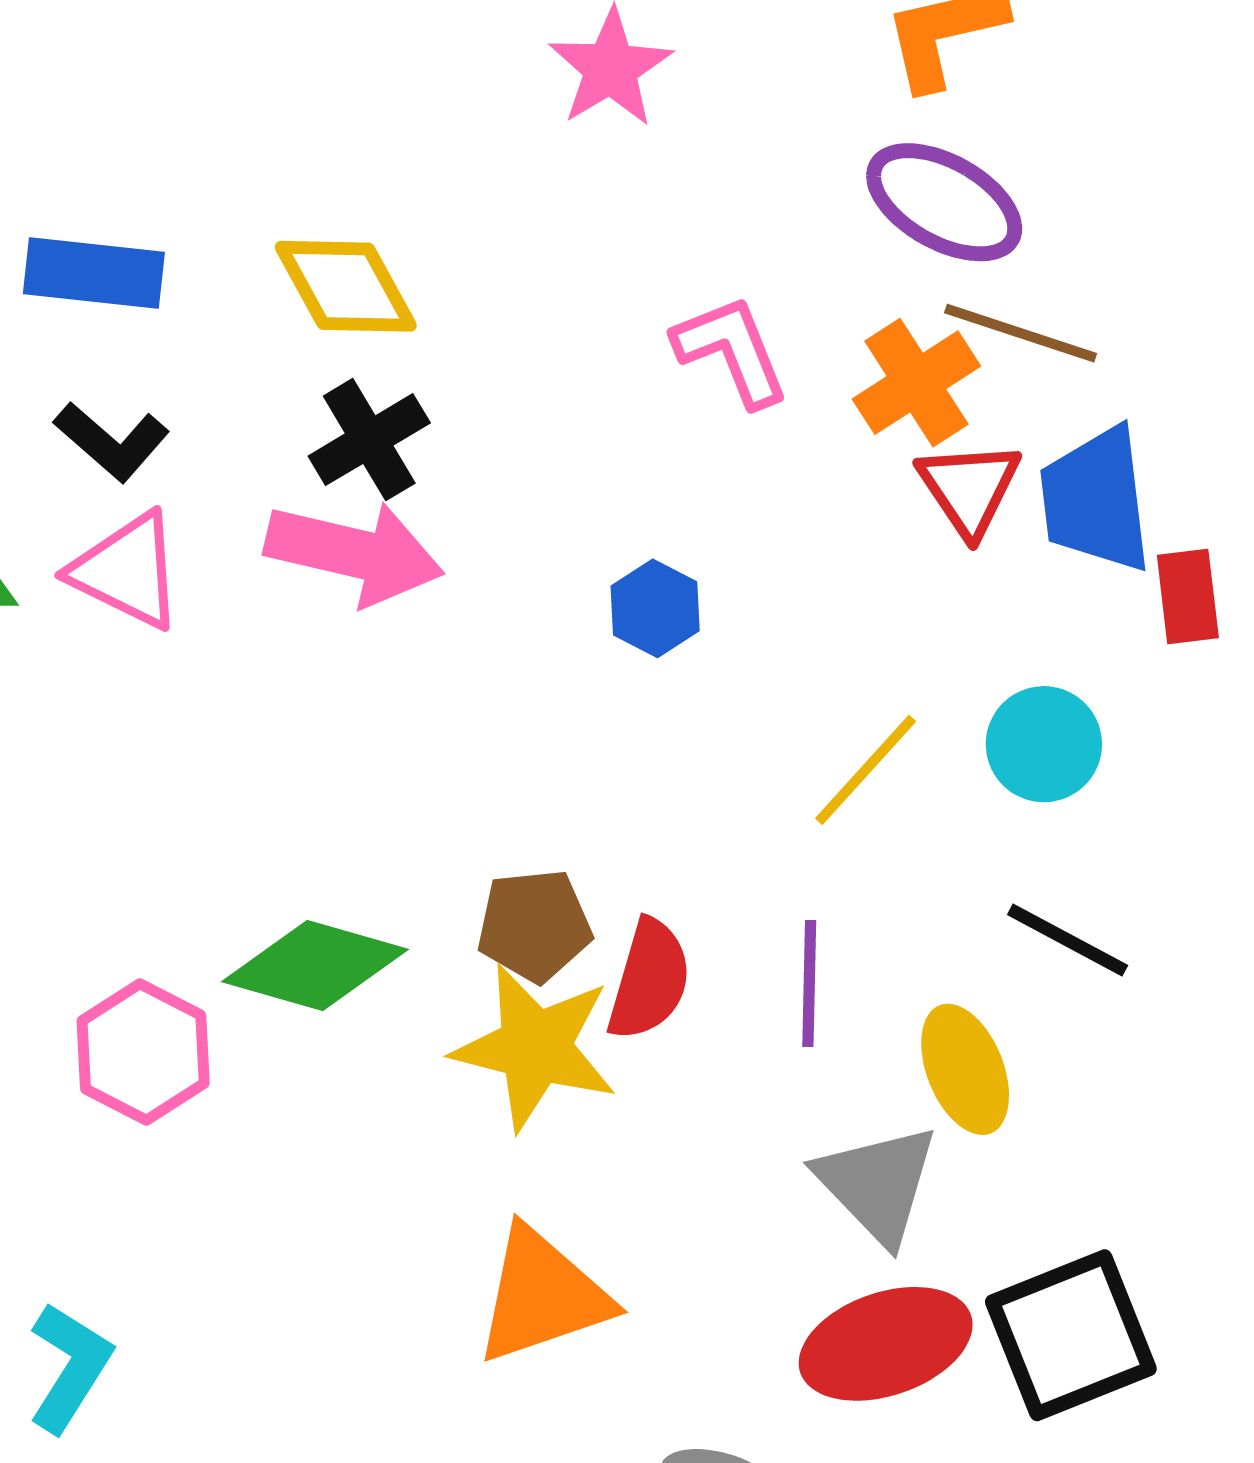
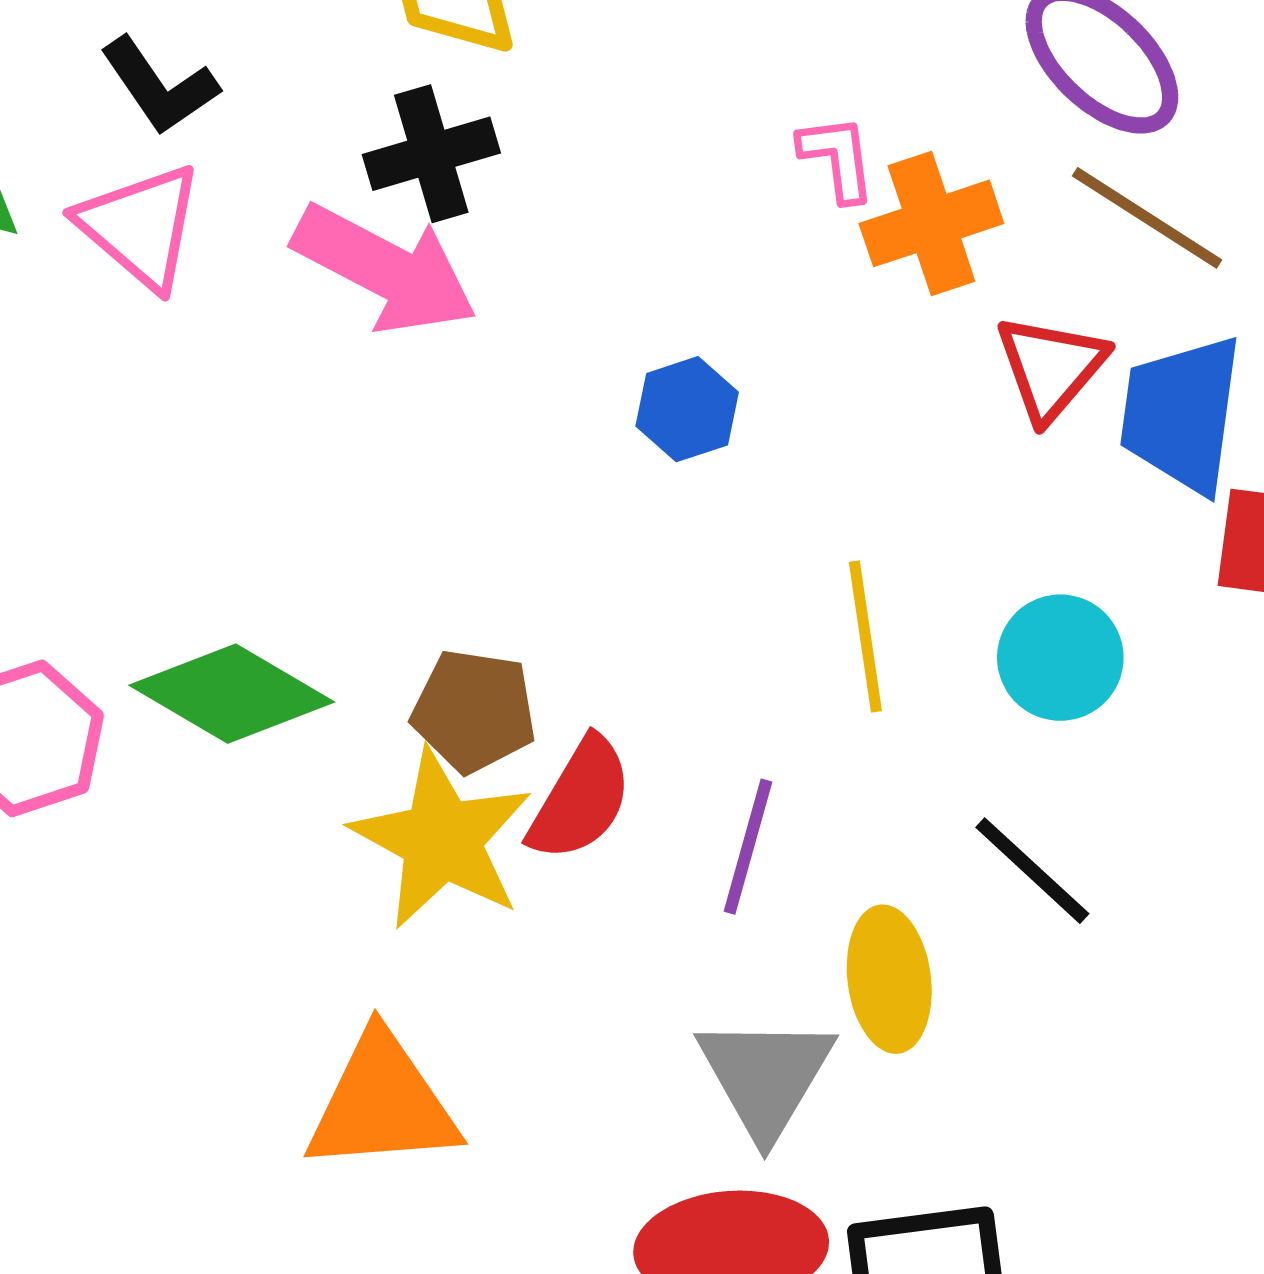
pink L-shape: (731, 351) -> (837, 158), size x0.7
orange cross: (916, 383) -> (931, 223), moved
yellow line: (866, 770) -> (865, 636), turned -65

